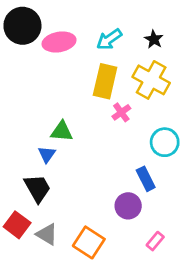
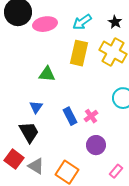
pink cross: (121, 112) -> (91, 116), moved
green triangle: (62, 131) -> (47, 74), moved
blue rectangle: (146, 179) -> (70, 116), moved

